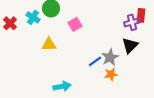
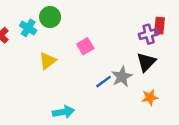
pink square: (75, 24) -> (85, 46), moved
yellow triangle: (49, 44) -> (48, 61), turned -35
orange star: (111, 74) -> (150, 97), moved

